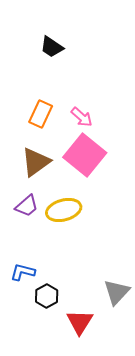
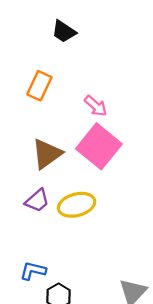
orange rectangle: (41, 114) -> (39, 86), moved

